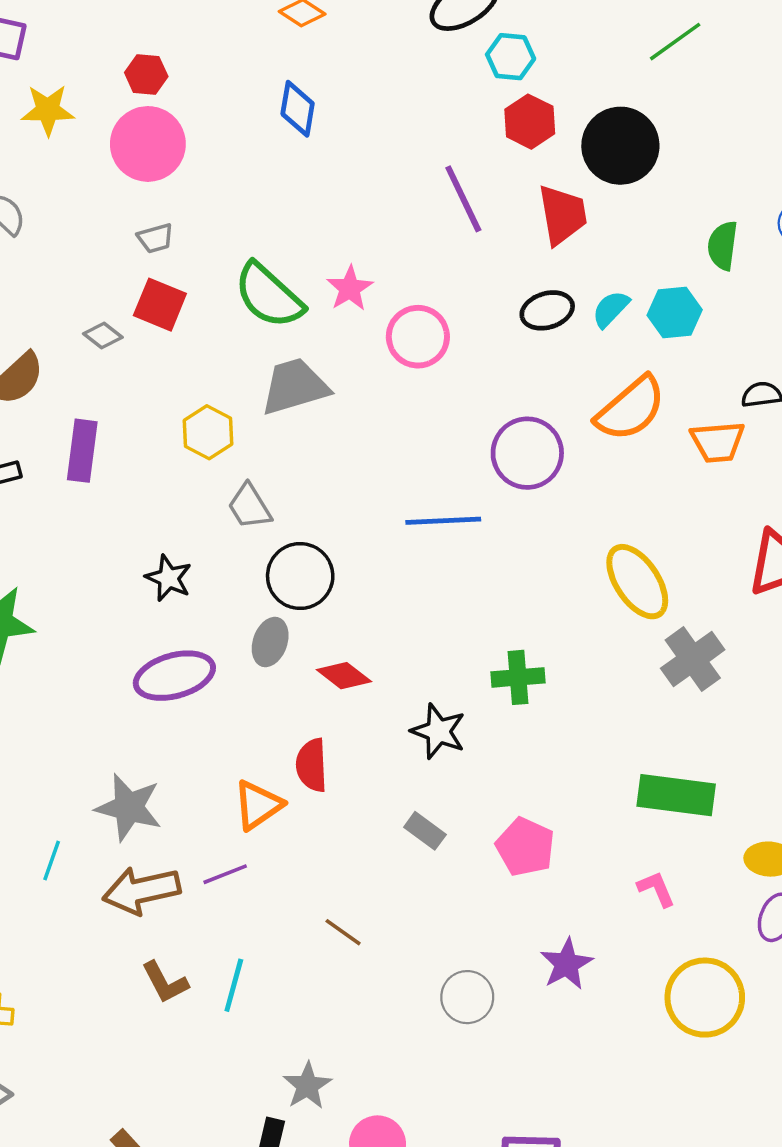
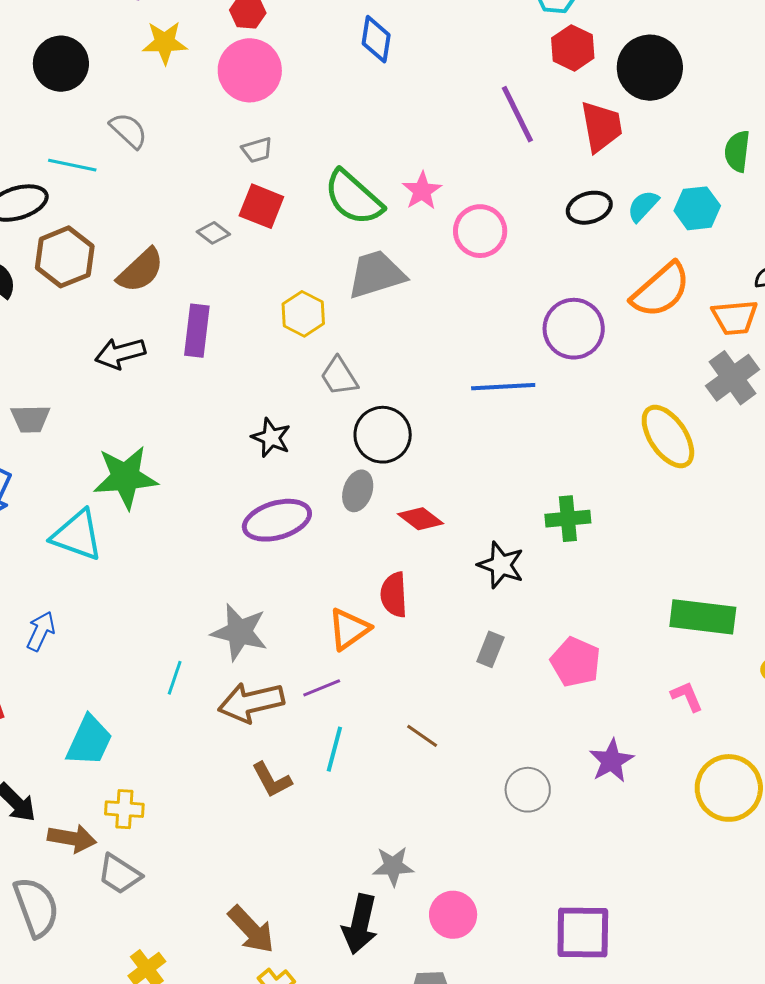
gray cross: (693, 659) -> (733, 378), moved
gray rectangle: (425, 831) -> (490, 649), turned 76
cyan line: (234, 985) -> (334, 749), moved
gray star: (307, 1086) -> (393, 866), turned 30

